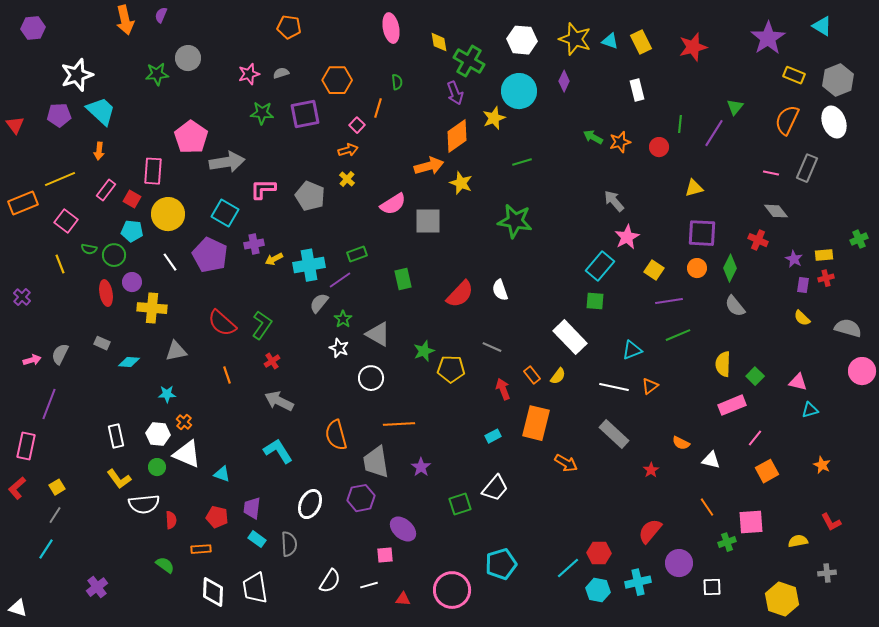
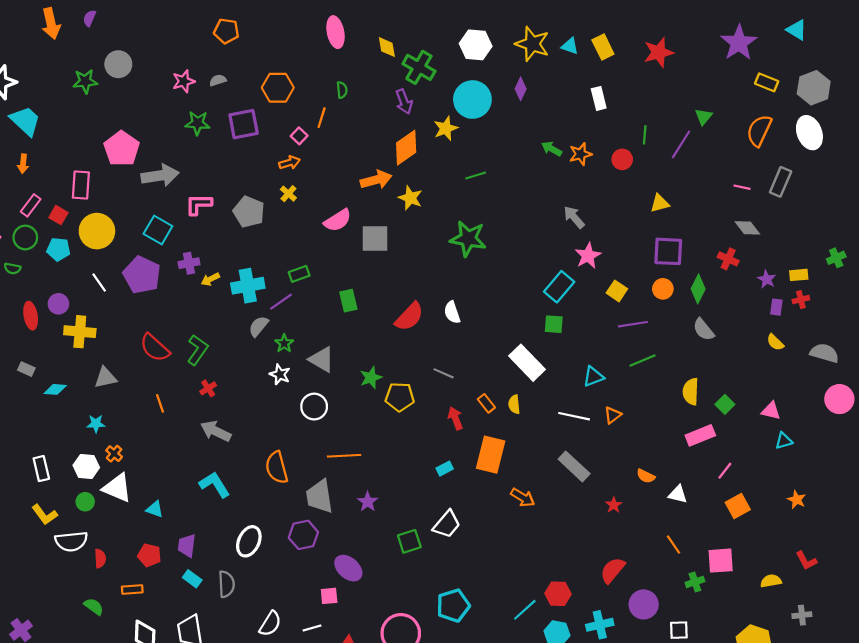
green circle: (114, 255) -> (25, 237), moved
yellow semicircle: (558, 376) -> (514, 404), turned 138

